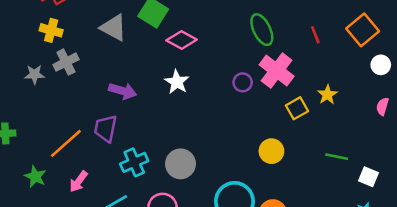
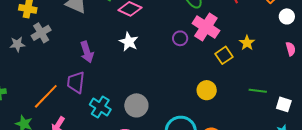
purple arrow: (123, 91) -> (87, 52), turned 60
pink semicircle: (383, 106) -> (291, 49), turned 152
cyan cross: (134, 162) -> (100, 107), turned -30

